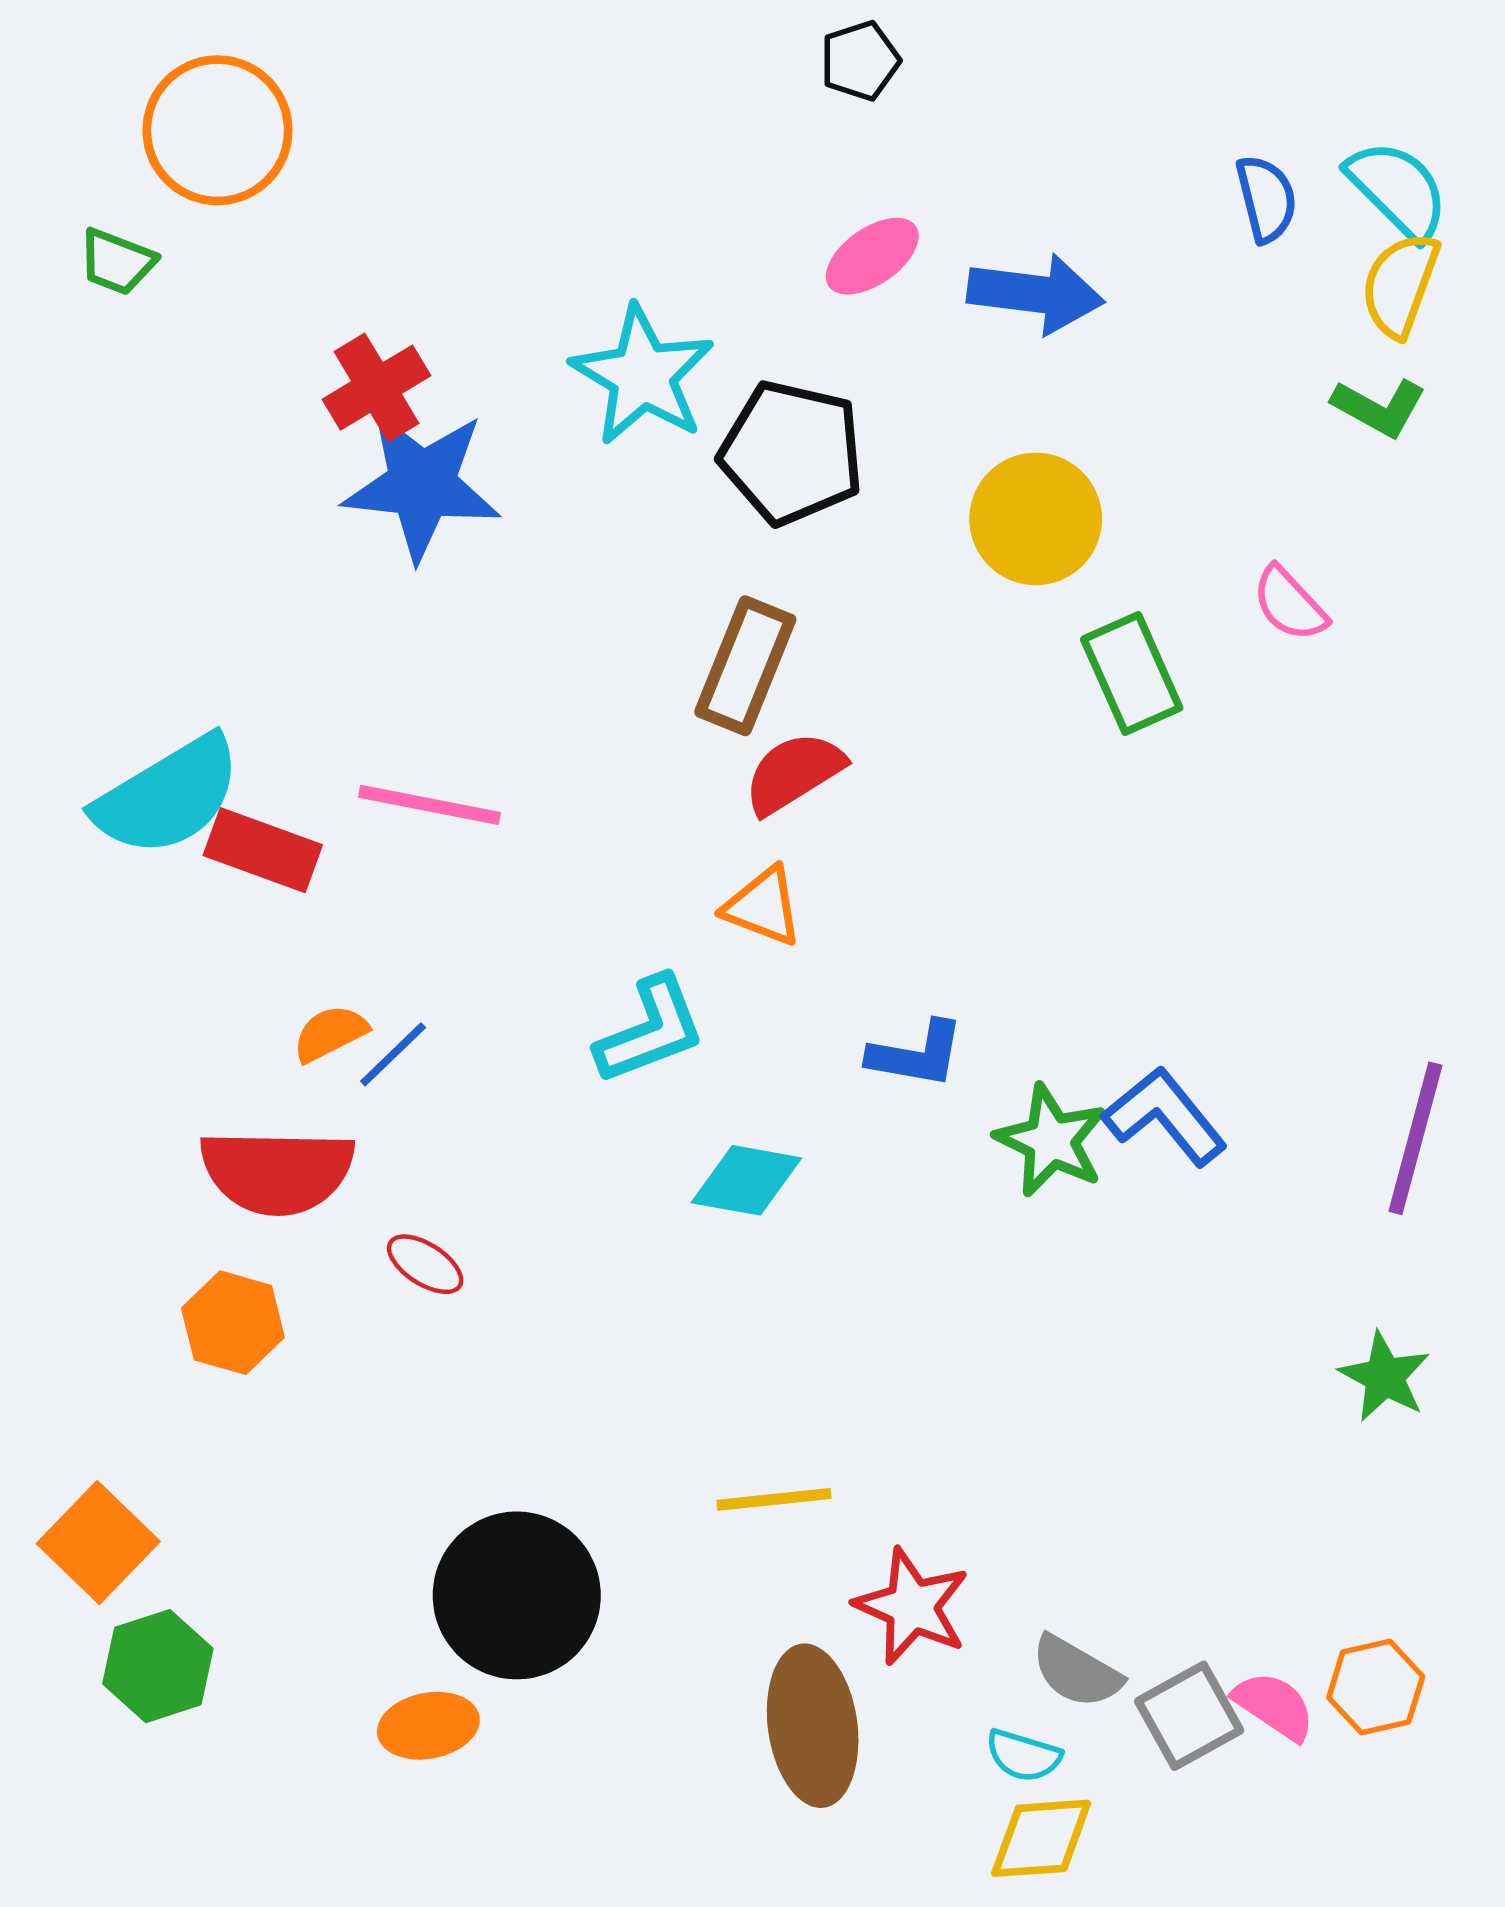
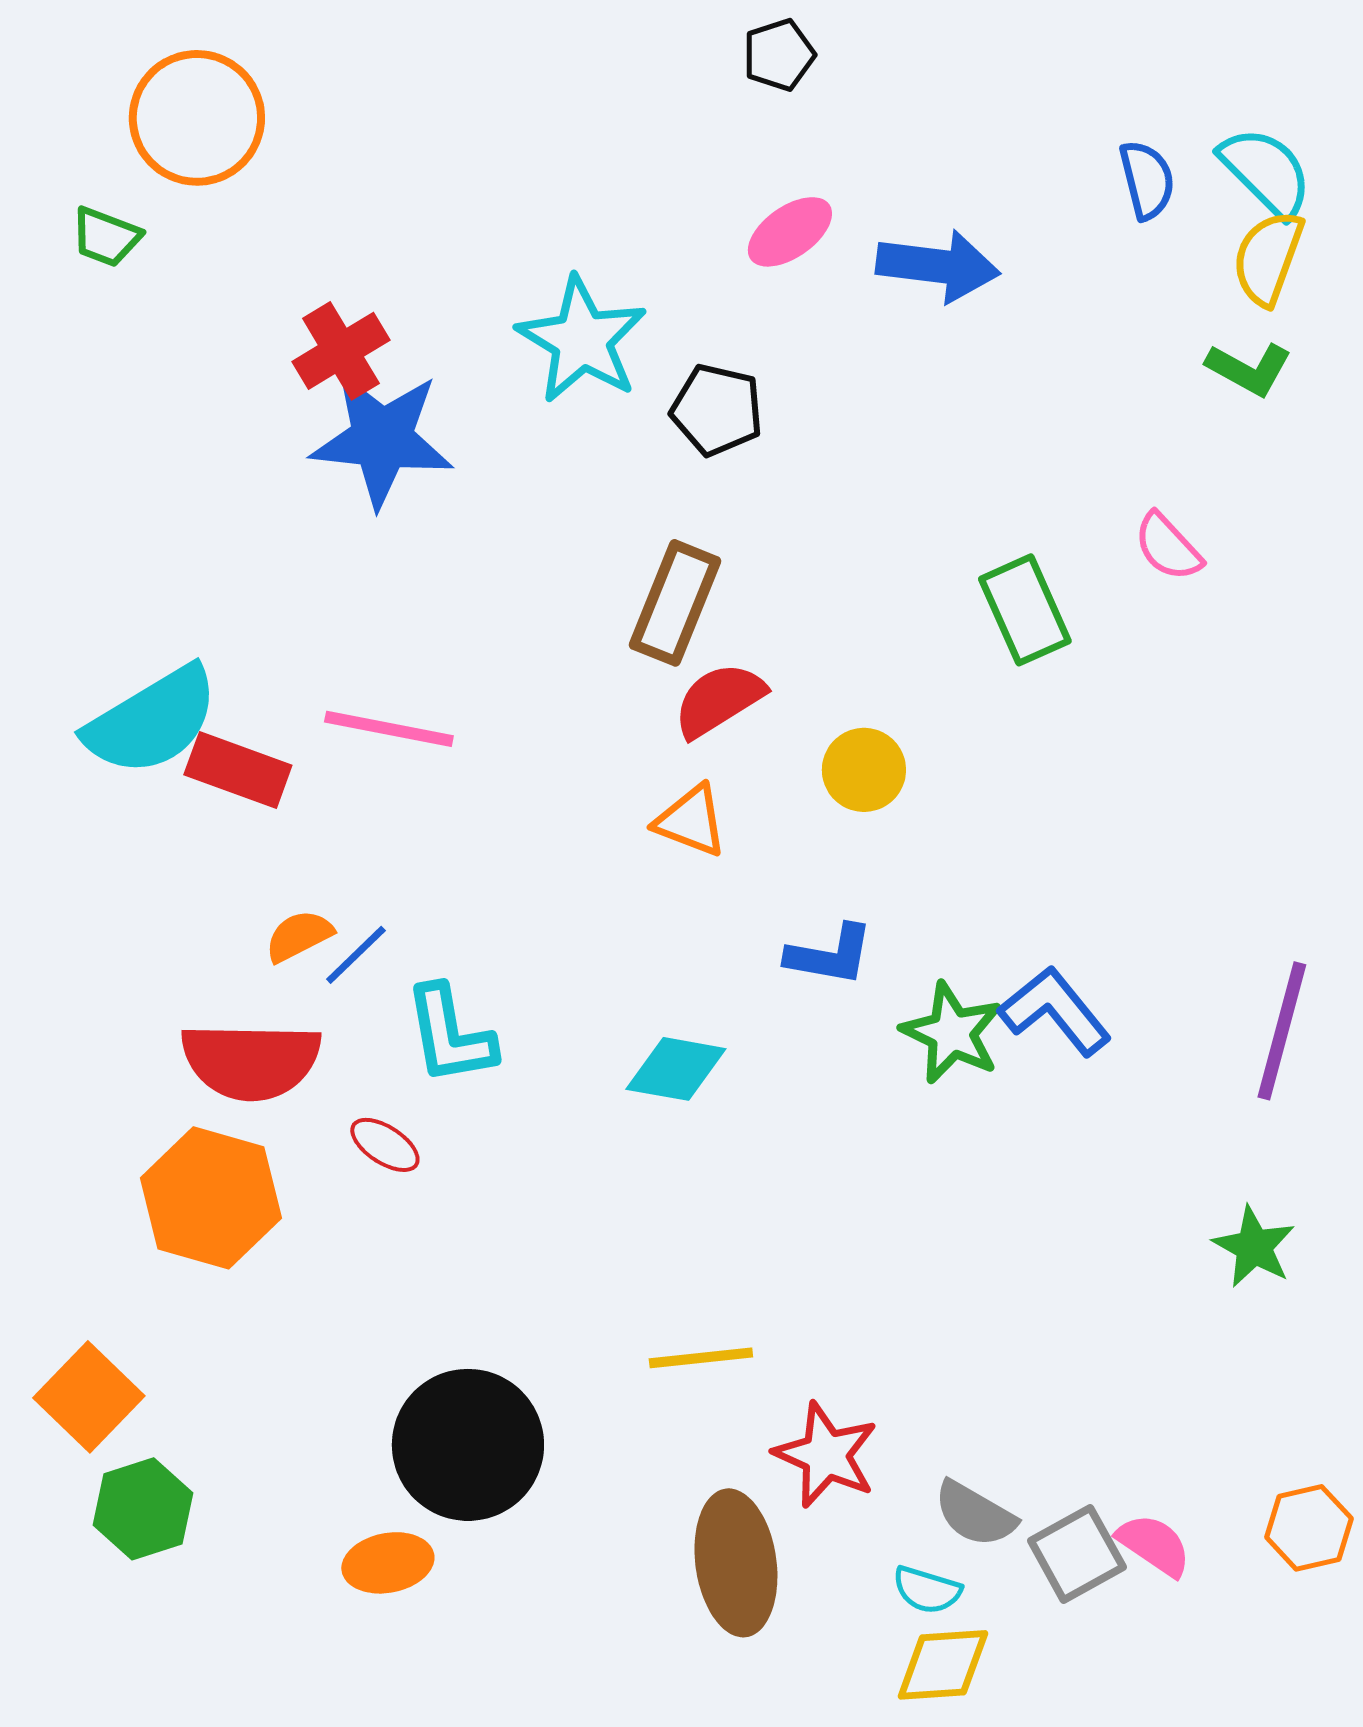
black pentagon: (792, 453) -> (717, 410), size x0.7
yellow circle: (1036, 519) -> (864, 770), moved, size x0.7
cyan L-shape: (650, 1030) -> (450, 1035), moved, turned 101
orange hexagon: (233, 1323) -> (211, 1198), size x1.5
orange hexagon: (1376, 1687) -> (1309, 1528), moved

